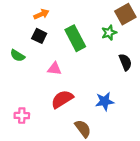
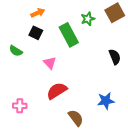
green star: (109, 33) -> (88, 19), moved
pink triangle: (55, 69) -> (50, 63), turned 40
blue star: (105, 101) -> (106, 101), moved

